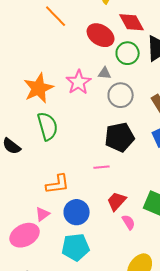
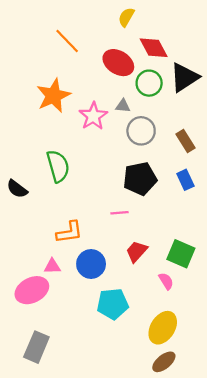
orange star: (39, 88) -> (53, 96), moved
pink triangle: (43, 214) -> (52, 266), turned 35
pink semicircle: (129, 222) -> (166, 281), moved
cyan pentagon: (76, 247) -> (113, 304), moved

